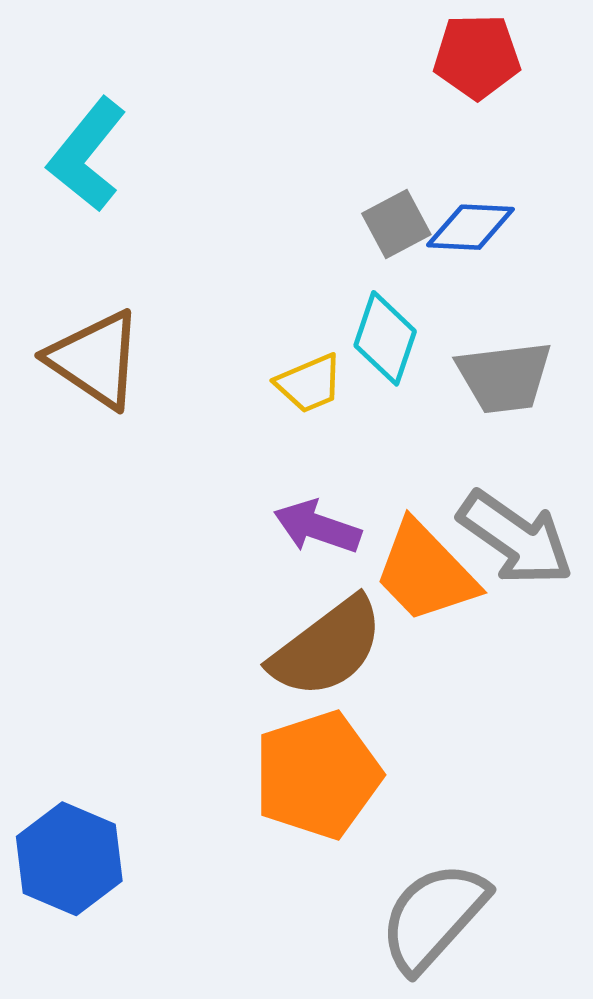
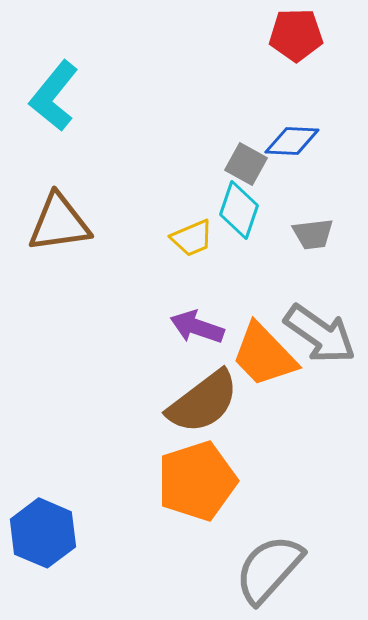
gray square: (396, 224) -> (246, 164), moved, turned -33
brown triangle: (95, 359) -> (59, 223), turned -42
gray trapezoid: (504, 377) -> (313, 234), size x0.7

